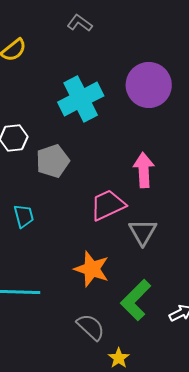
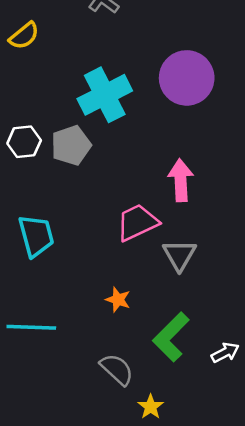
gray pentagon: (53, 161) -> (71, 145), moved
cyan trapezoid: (24, 216) -> (36, 236), size x1.5
orange star: (92, 269) -> (118, 300), size x0.6

